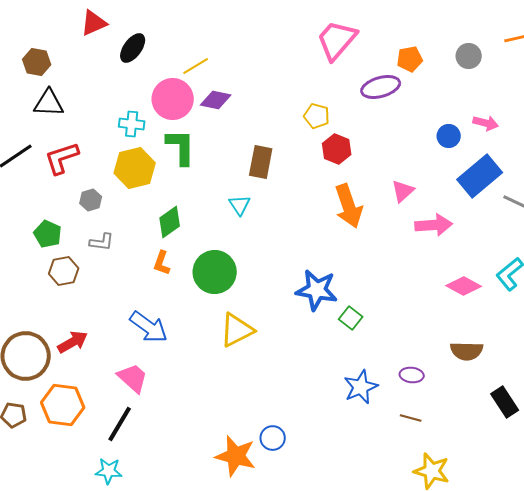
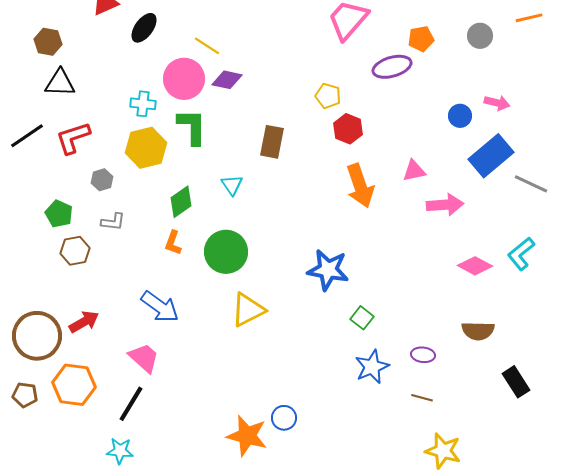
yellow line: (196, 66) -> (207, 46), turned 64
pink triangle: (403, 191) -> (414, 171), turned 30
cyan triangle: (240, 205) -> (232, 185), moved
green square: (351, 318) -> (362, 318), moved

